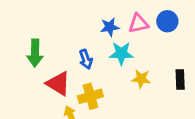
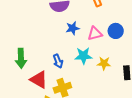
blue star: (110, 27) -> (73, 28), moved
yellow star: (141, 79) -> (104, 63), moved

